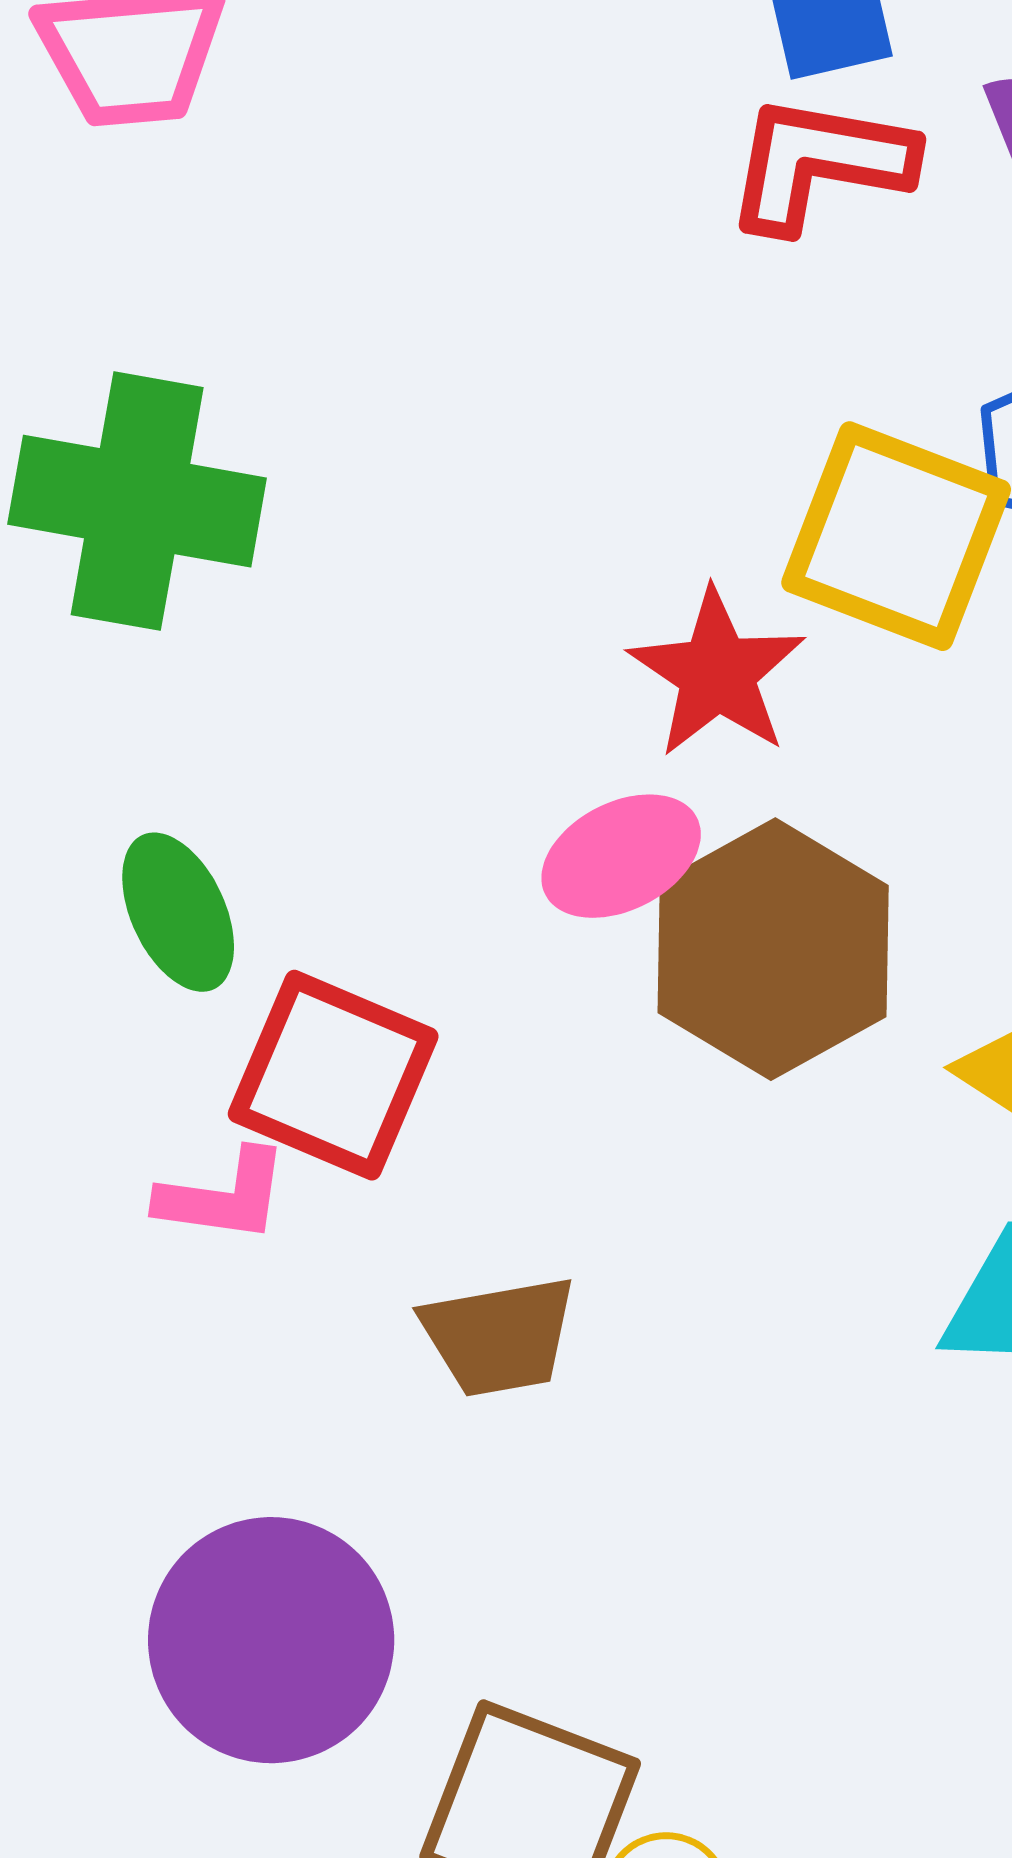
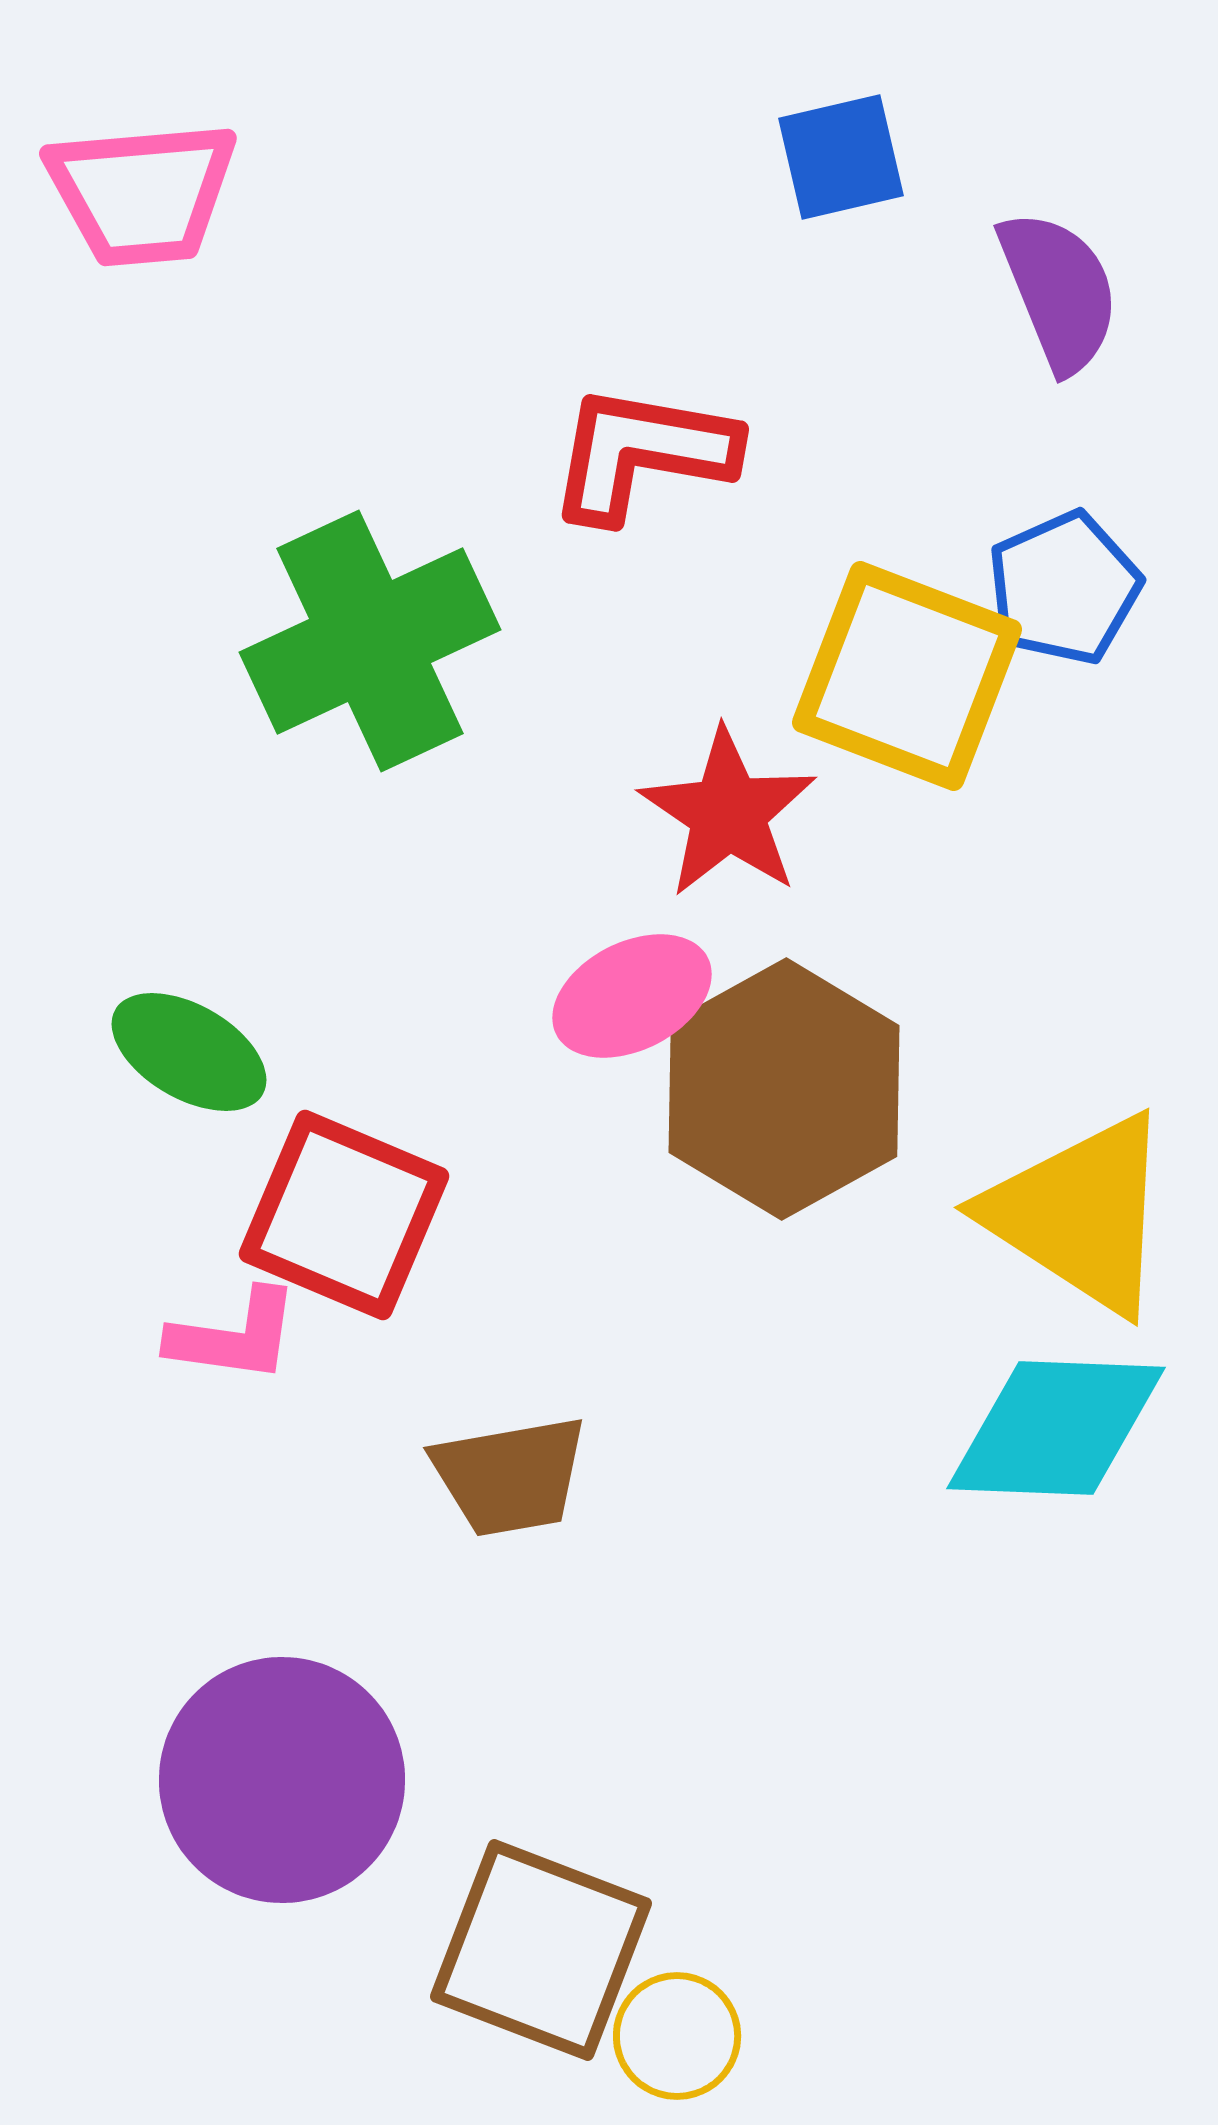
red L-shape: (819, 163) -> (642, 453), moved
green cross: (137, 501) -> (370, 641), moved, turned -35
green ellipse: (178, 912) -> (189, 1052), turned -35

